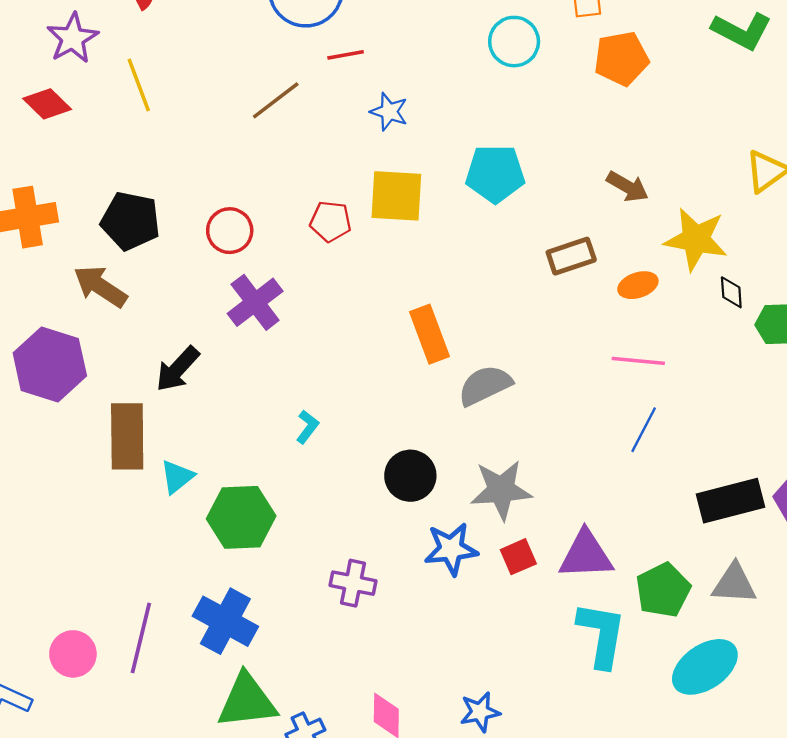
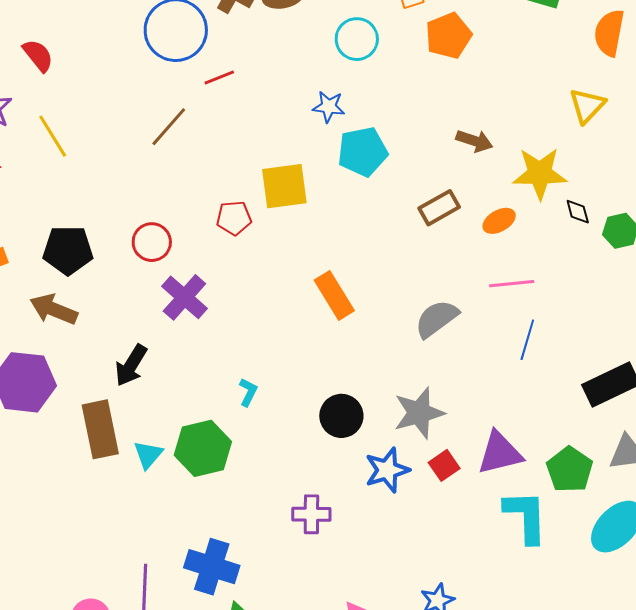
blue star: (389, 112) -> (329, 107), moved
gray semicircle: (485, 385) -> (437, 319), moved
green hexagon: (241, 517) -> (203, 448), moved

